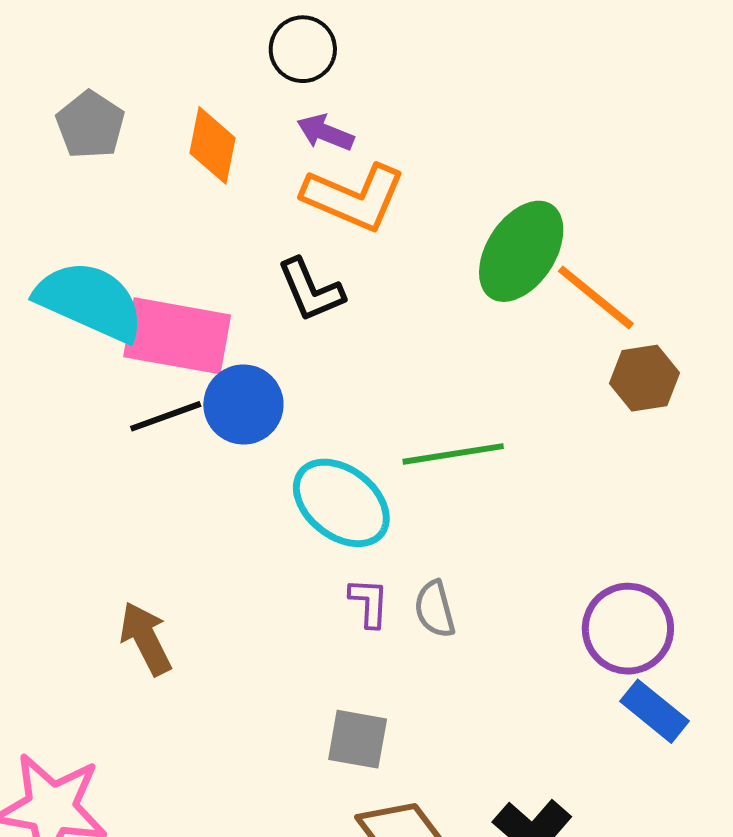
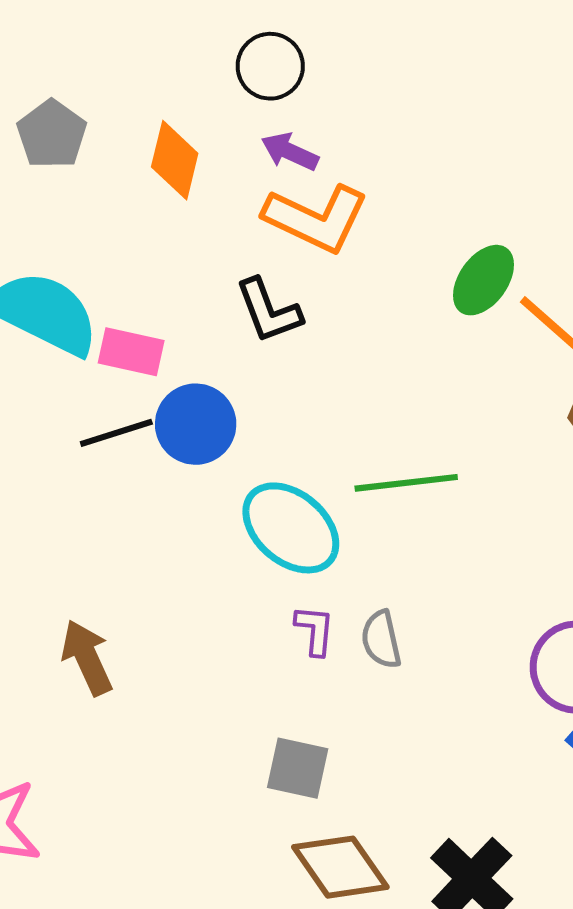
green ellipse: (521, 251) -> (483, 280), size x0.7
pink rectangle: (177, 336) -> (131, 352), size x0.6

